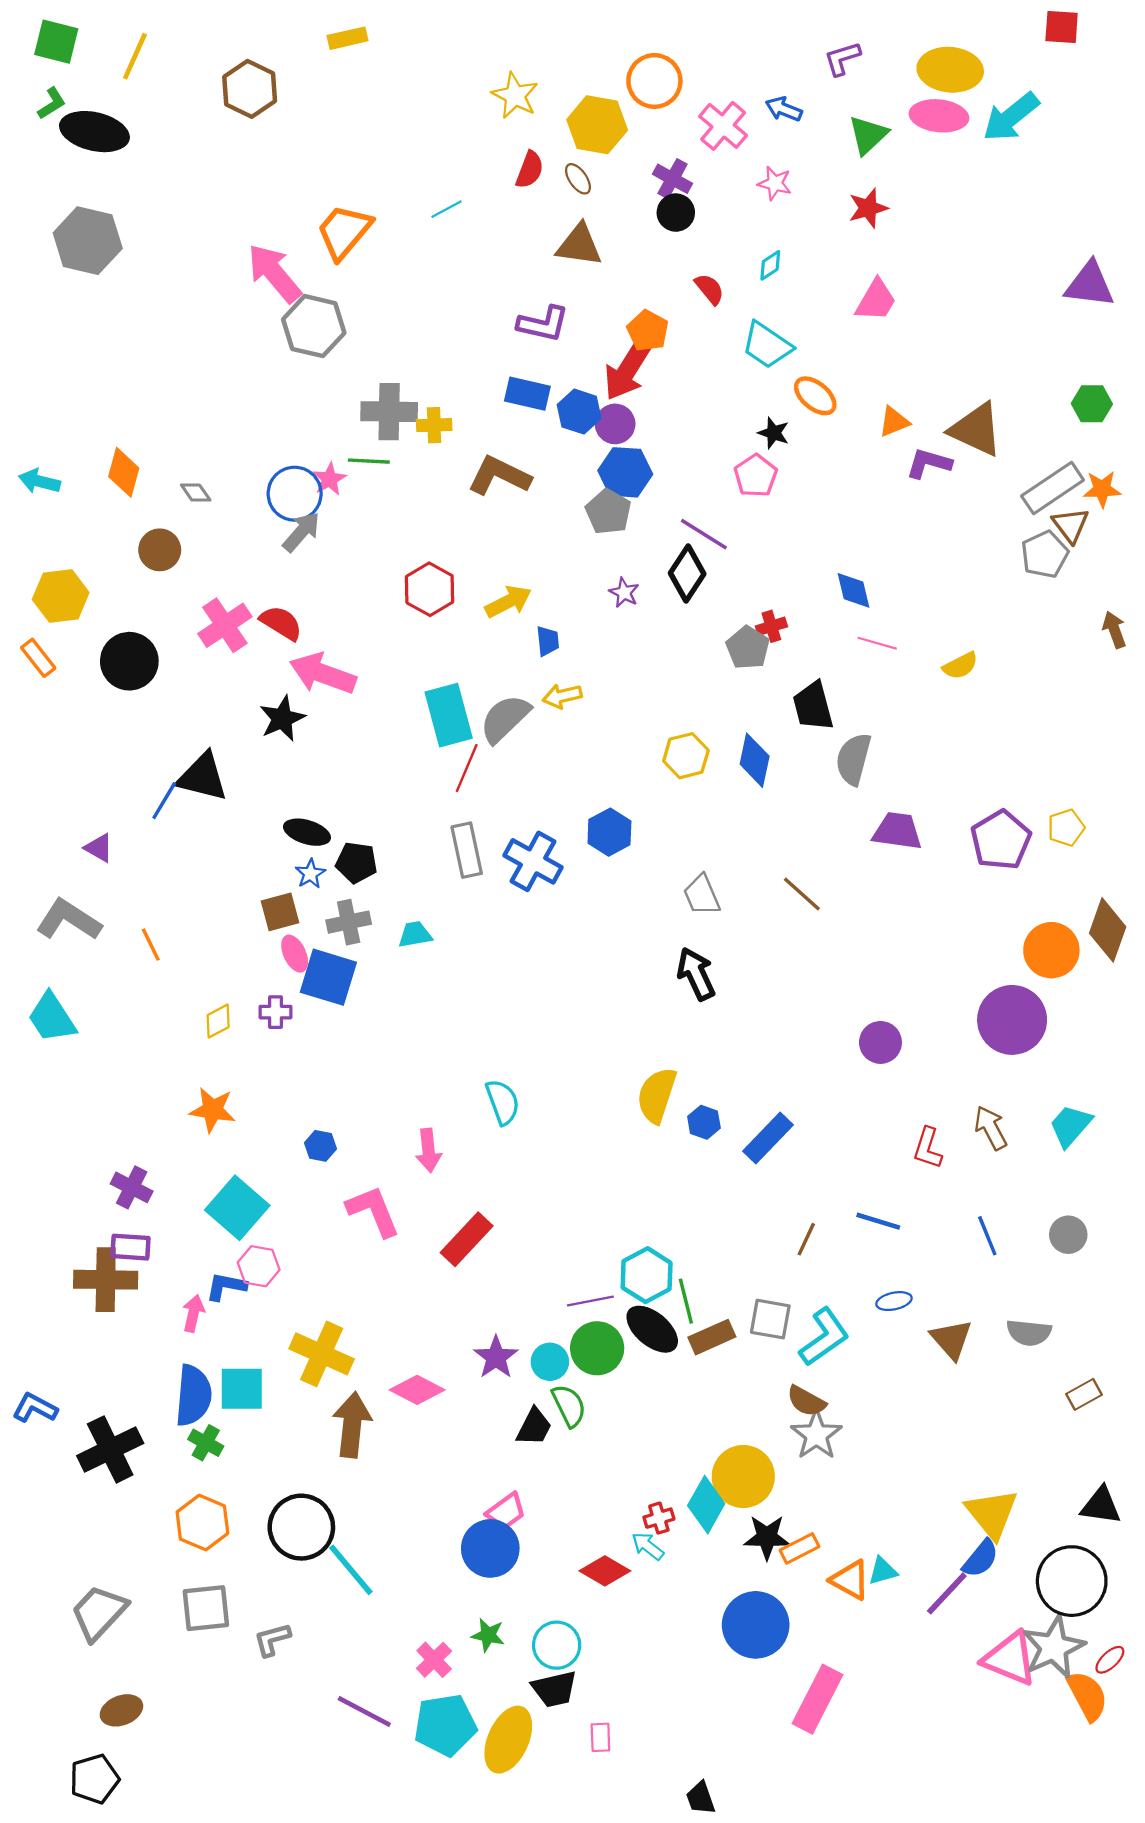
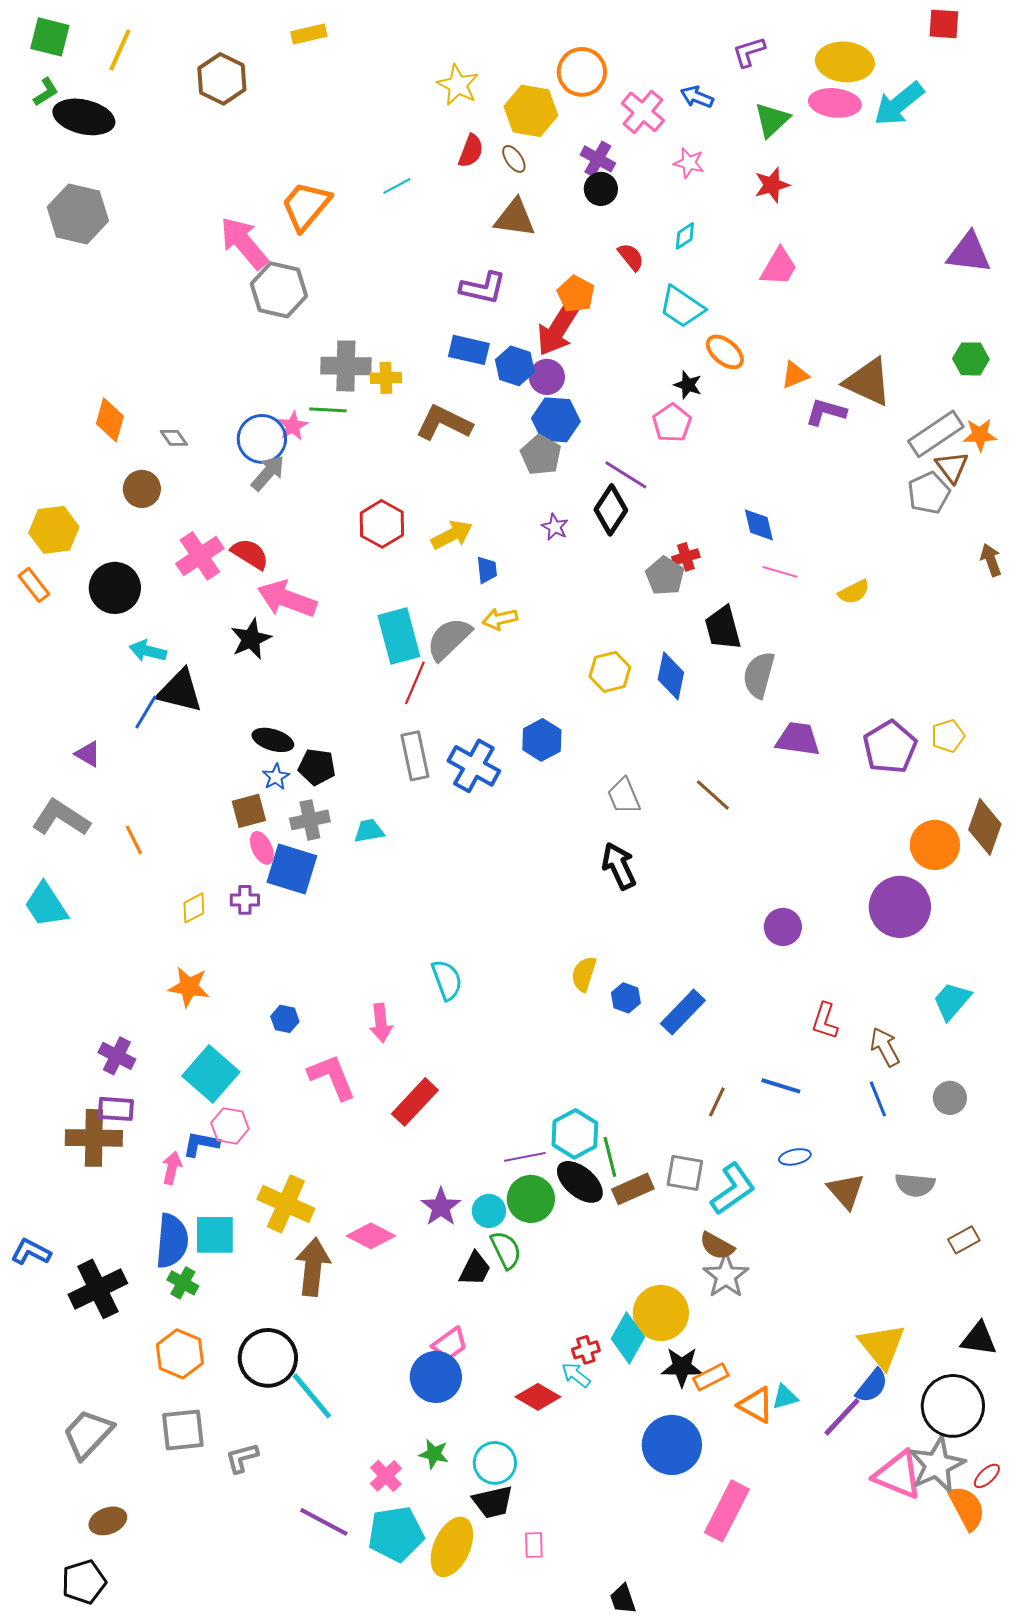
cyan arrow: (39, 481) -> (148, 651), moved
yellow semicircle: (657, 1095) -> (584, 974), size x0.7
brown arrow: (991, 1128) -> (885, 1047), moved

